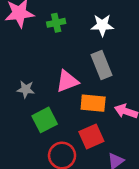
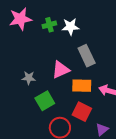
white star: (102, 25) -> (70, 27), moved
red square: (91, 136) -> (82, 112), turned -36

